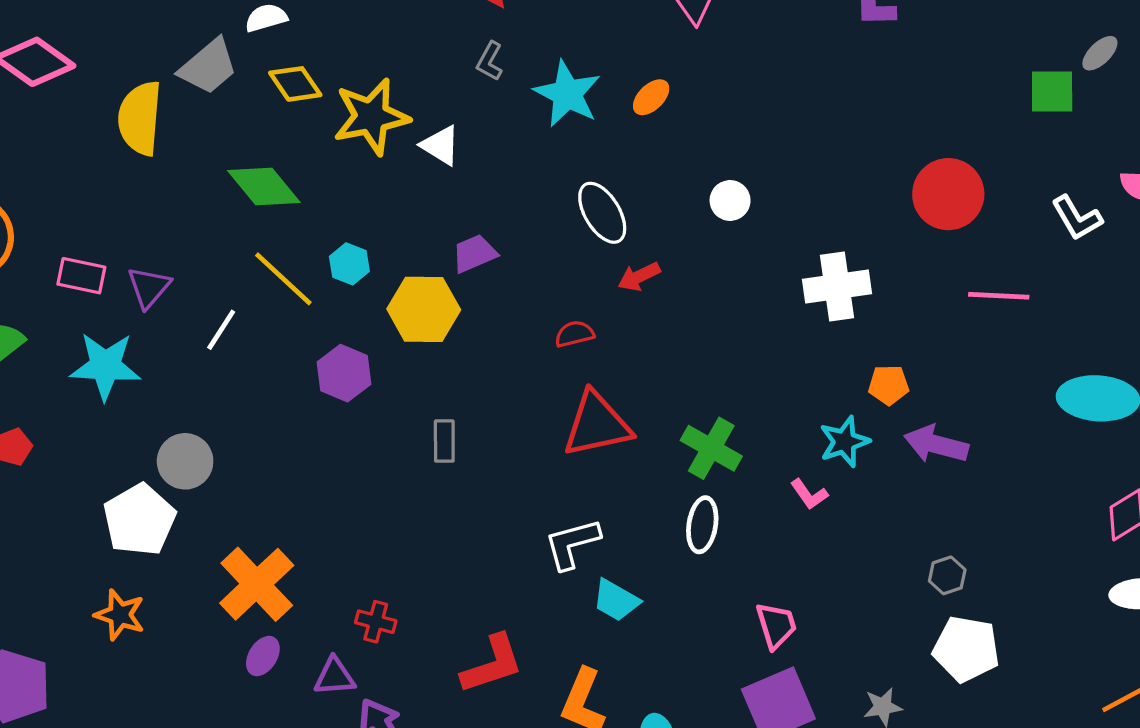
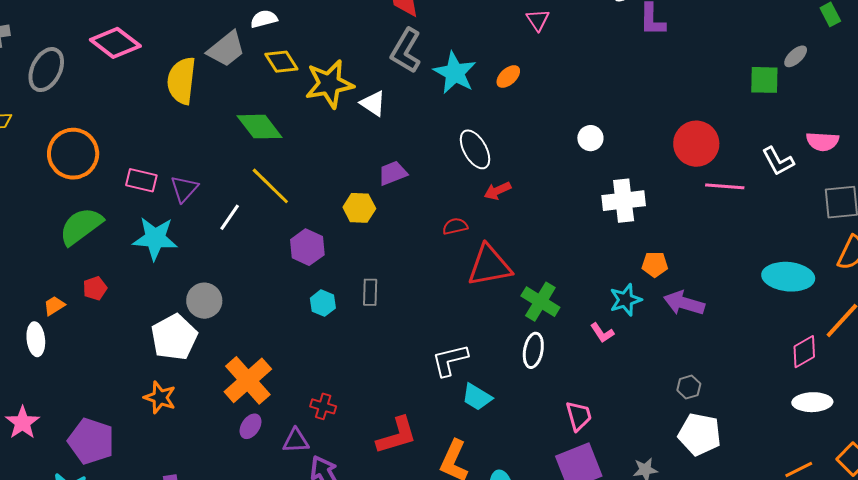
gray L-shape: (490, 61) -> (406, 51), size x1.8
white circle: (730, 200) -> (590, 138), moved
cyan hexagon: (349, 264) -> (323, 303), moved
pink line: (999, 296) -> (725, 186), moved
yellow hexagon: (424, 309) -> (359, 208), size x0.7
red triangle: (597, 424) -> (489, 266), moved

